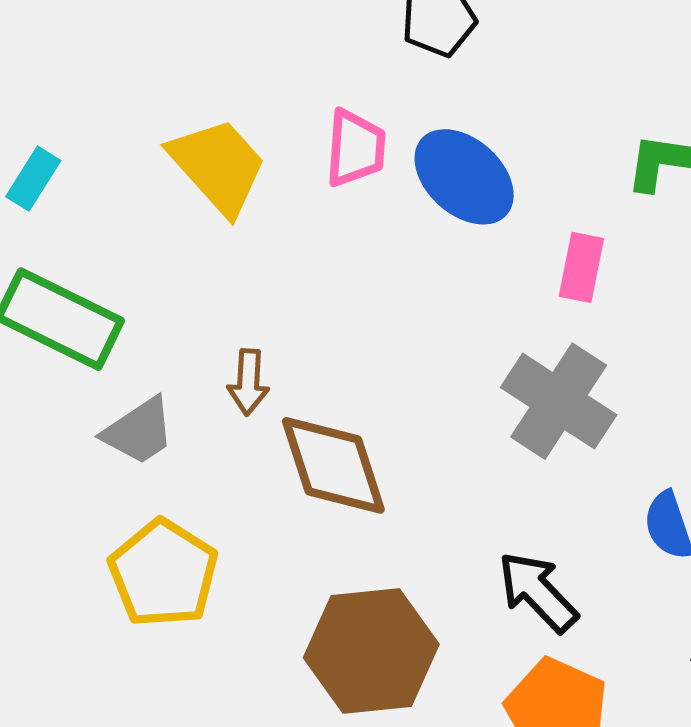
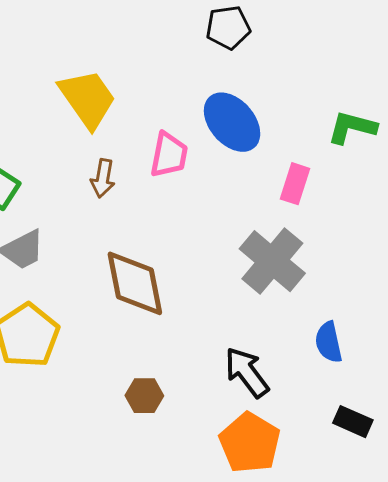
pink trapezoid: (355, 148) -> (169, 155), moved
brown arrow: (248, 382) -> (103, 178), moved
brown hexagon: (371, 651) -> (144, 396), size x0.5

